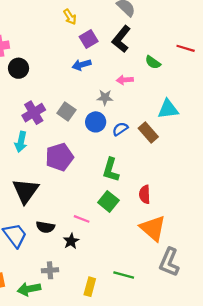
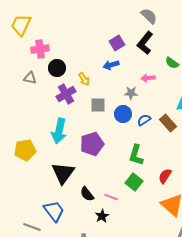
yellow arrow: (70, 17) -> (84, 79), moved
gray square: (66, 111) -> (98, 105), turned -35
purple cross: (34, 113) -> (66, 94), moved
cyan arrow: (21, 142) -> (59, 131), size x1.4
red semicircle: (145, 194) -> (165, 176), turned 35
black semicircle: (45, 227) -> (87, 194), moved, turned 42

